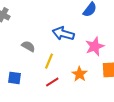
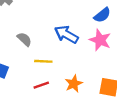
pink star: (95, 46) -> (100, 40), moved, turned 30
yellow line: (49, 61) -> (43, 61), turned 56

